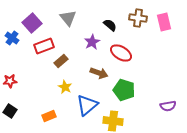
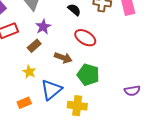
purple star: (92, 42) -> (43, 27), moved
brown rectangle: (61, 61) -> (34, 46), moved
orange rectangle: (49, 116) -> (24, 103), moved

